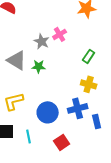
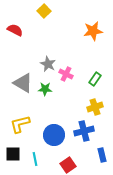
pink cross: (60, 34) -> (66, 74), moved, turned -32
yellow cross: (89, 84) -> (95, 107), turned -35
blue rectangle: (97, 121) -> (102, 155), moved

